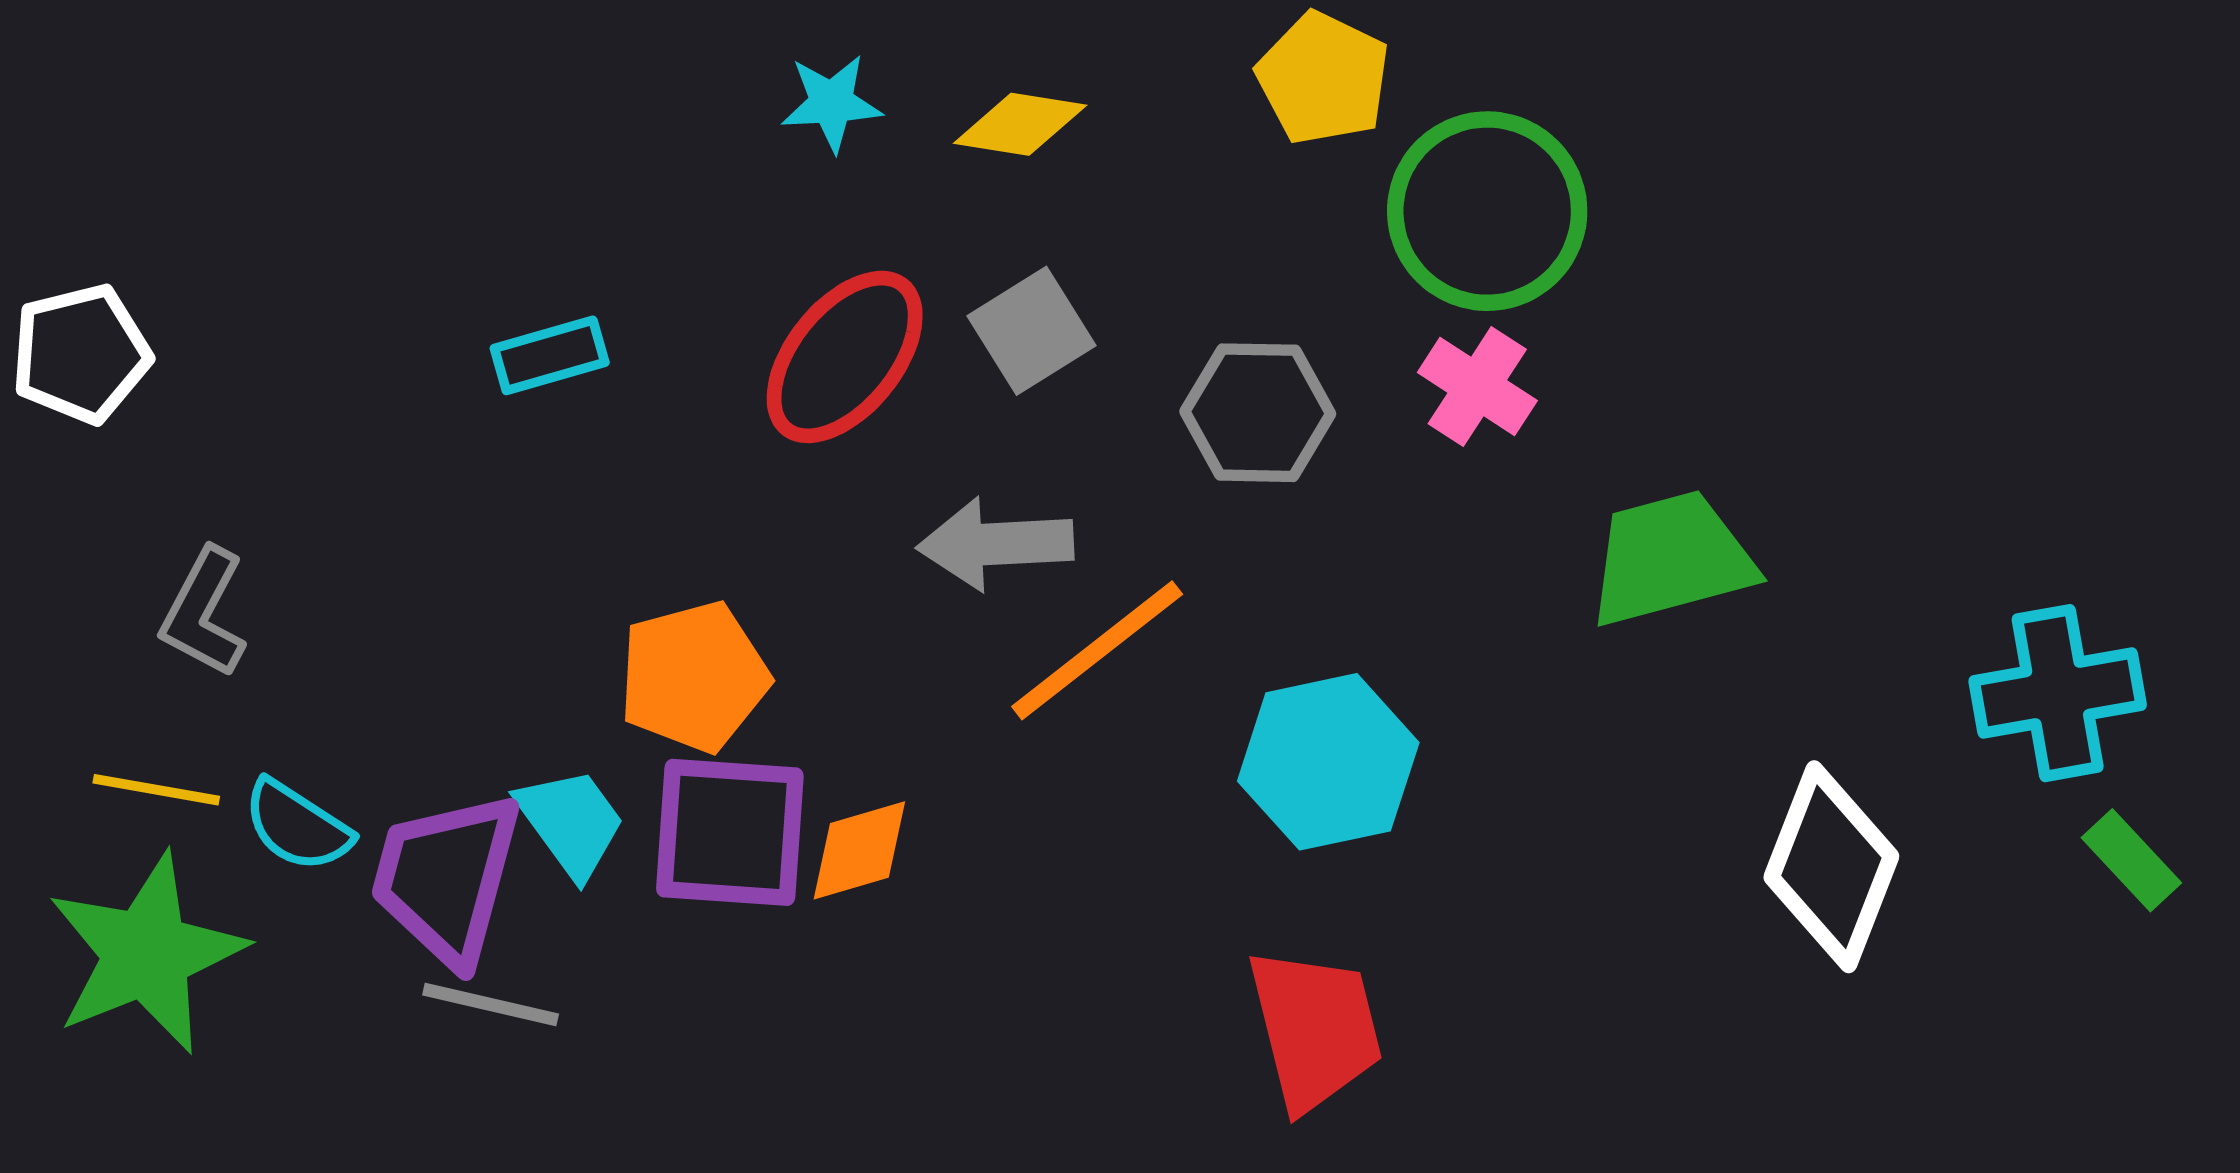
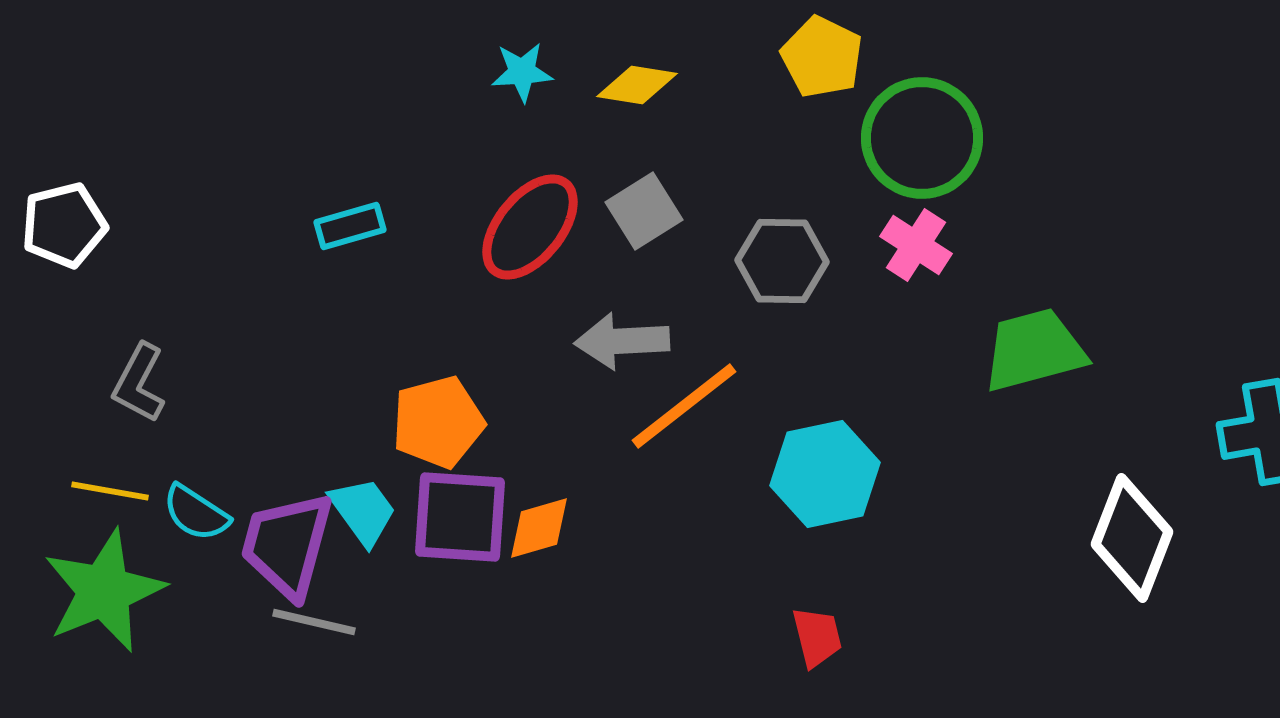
red trapezoid: (1315, 1029) -> (817, 637), size x0.6

